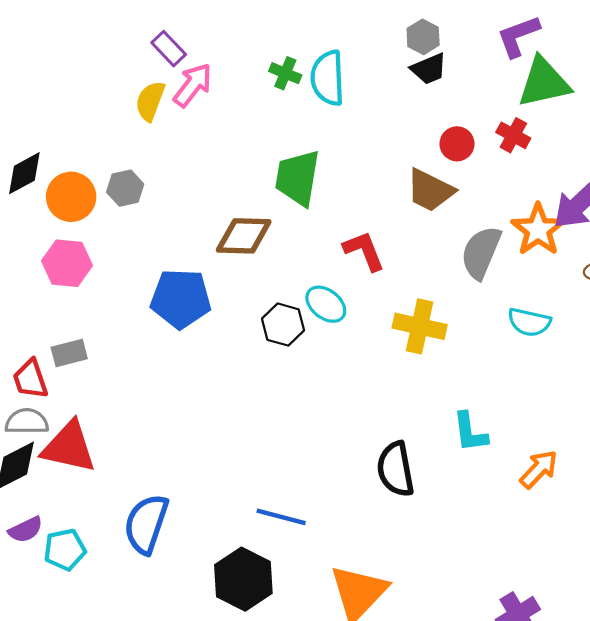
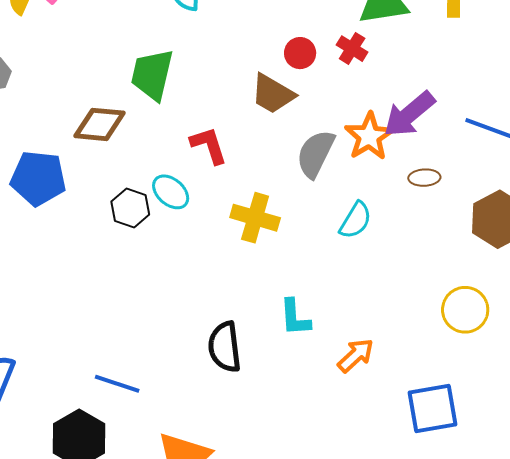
cyan semicircle: (529, 322) -> (356, 220), turned -75

